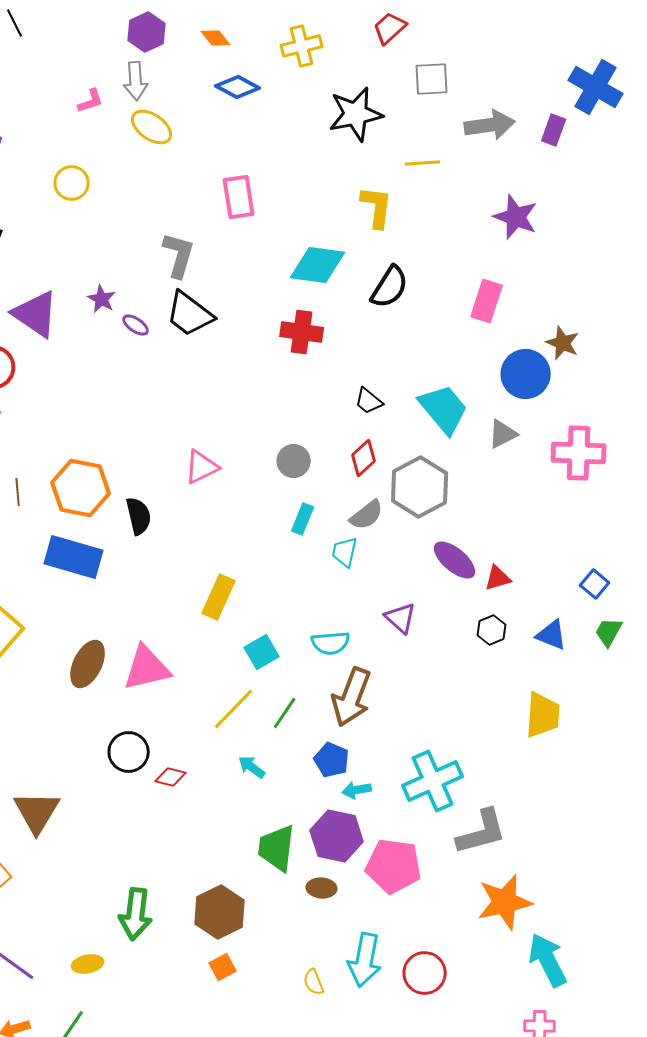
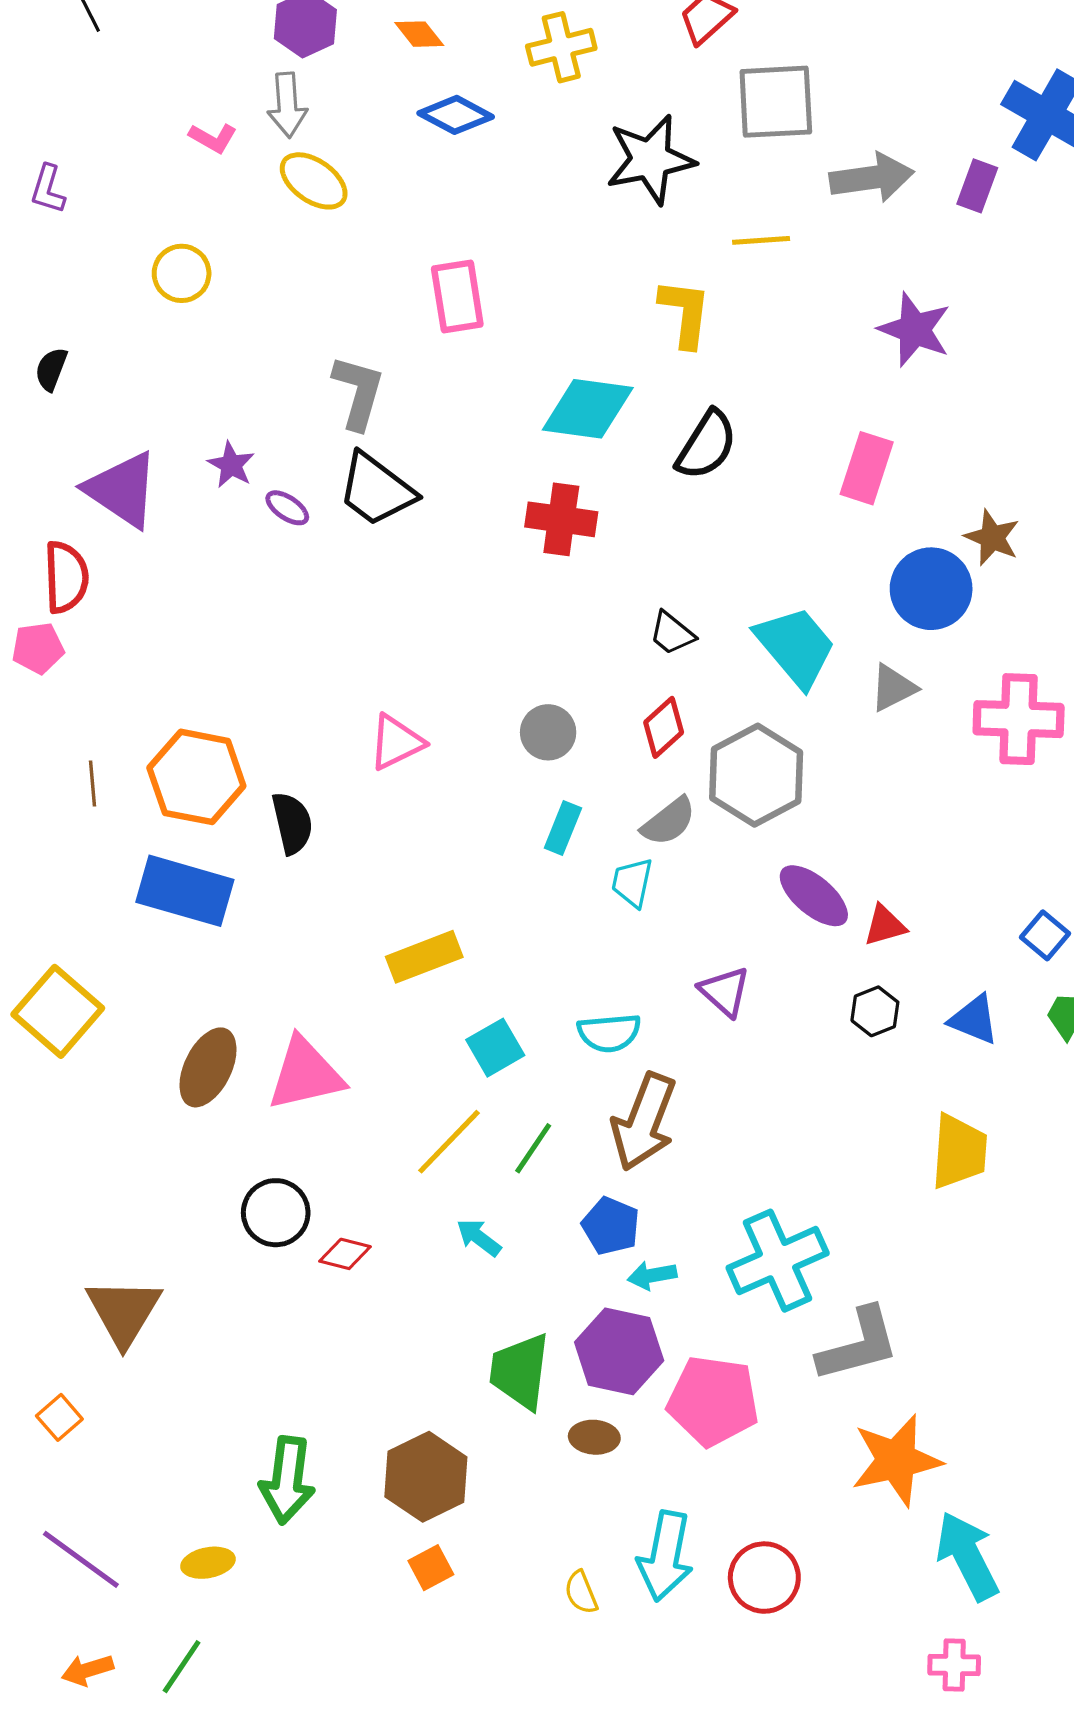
gray square: (432, 79) -> (776, 102), size x1.4
pink L-shape: (91, 101) -> (213, 138), turned 48
yellow rectangle: (219, 597) -> (424, 957), turned 45

